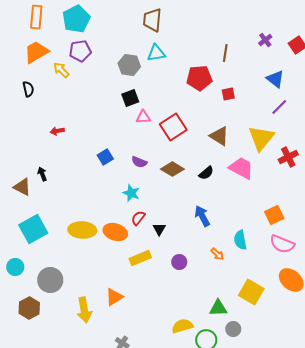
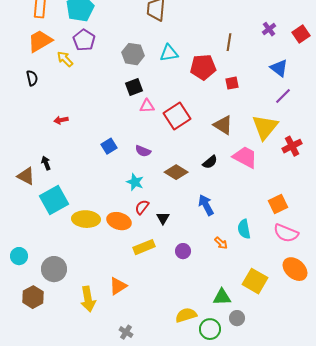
purple pentagon: (80, 51) -> (84, 40), turned -30
cyan triangle: (156, 53) -> (169, 53), moved
brown diamond: (172, 169) -> (176, 172), moved
cyan square: (33, 229) -> (54, 200), moved

